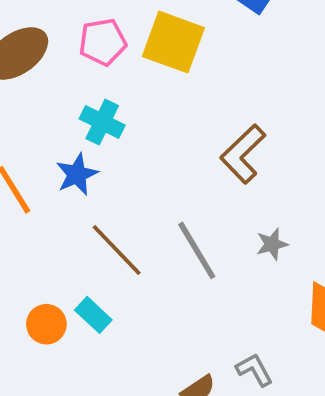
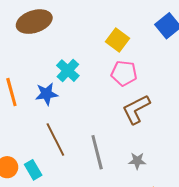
pink pentagon: (103, 42) -> (124, 73), moved
yellow square: (173, 42) -> (117, 40), size x0.7

